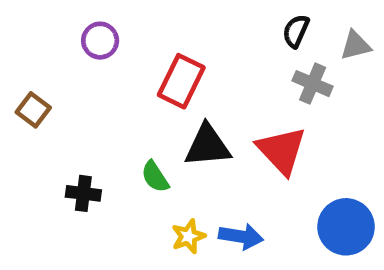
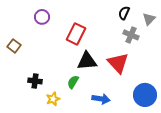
gray triangle: (356, 45) -> (149, 19), turned -32
green semicircle: (155, 177) -> (73, 82), moved, turned 64
yellow star: (188, 236) -> (53, 99), moved

